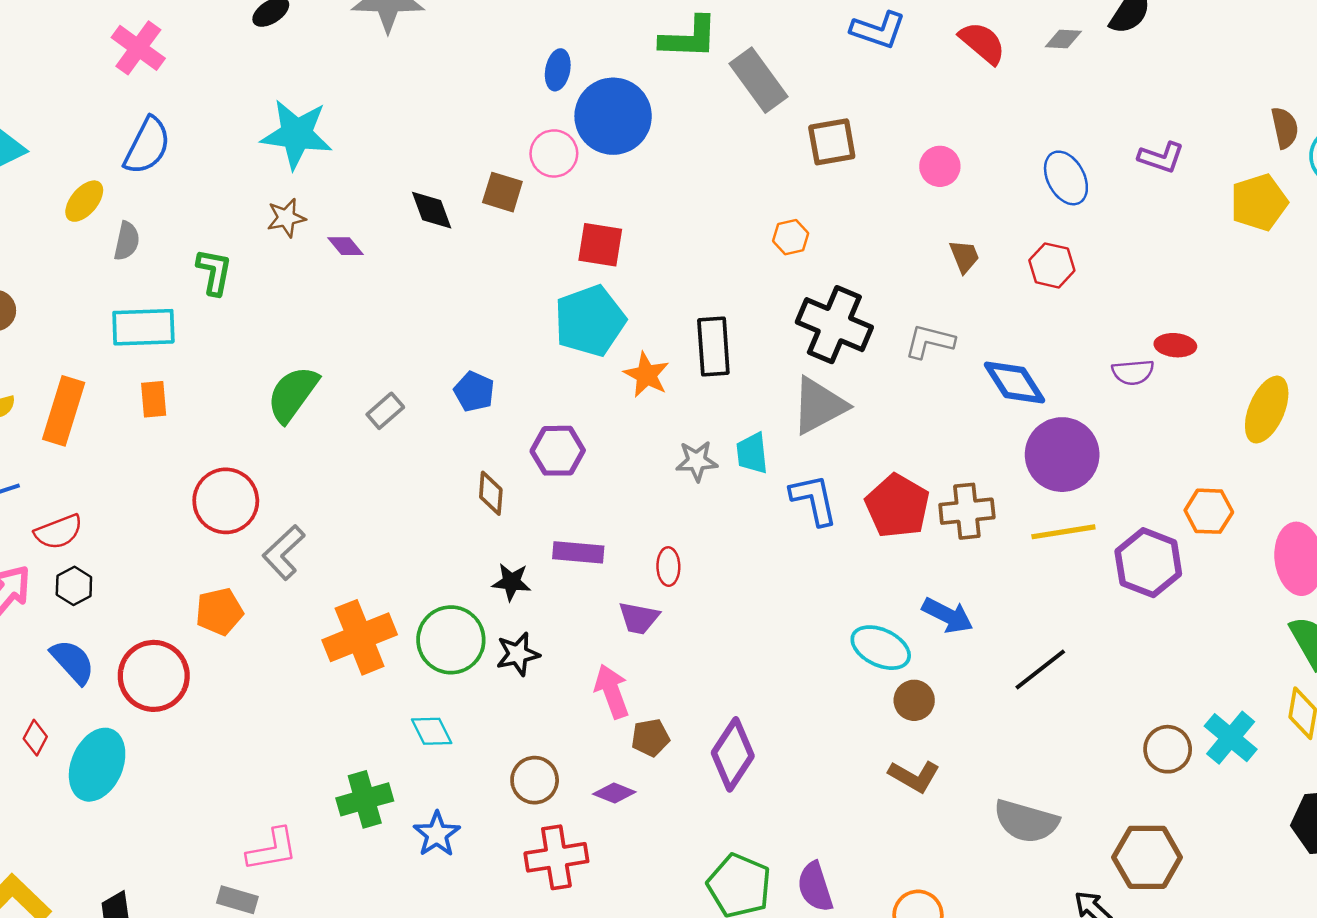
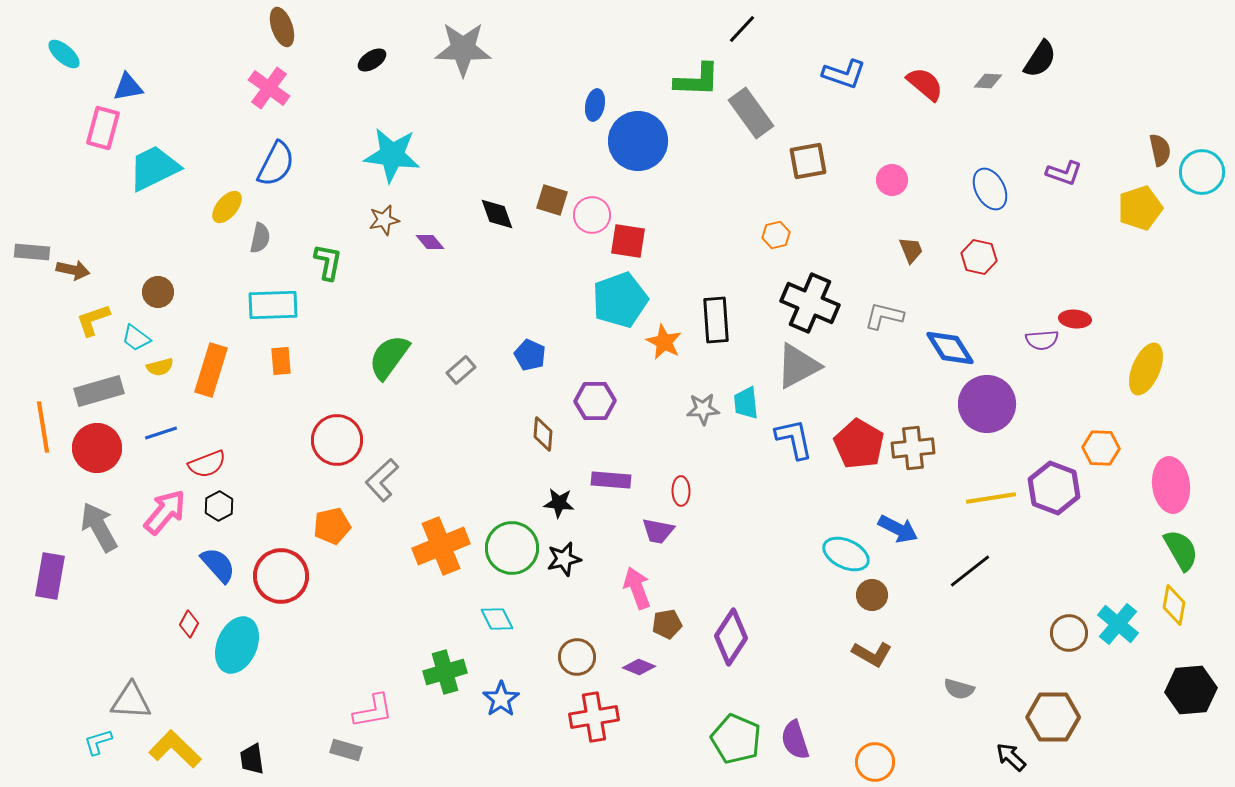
pink circle: (554, 153) -> (592, 215), moved
yellow line: (1063, 532) -> (991, 498), moved
gray semicircle: (1026, 821) -> (959, 689), size x0.6

